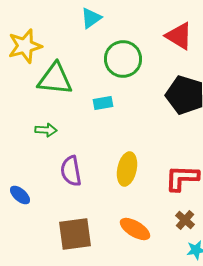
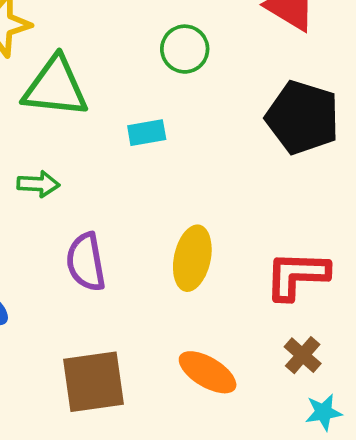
green circle: (123, 59) -> (185, 49), size x0.7

